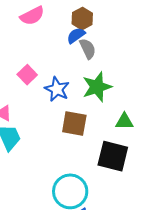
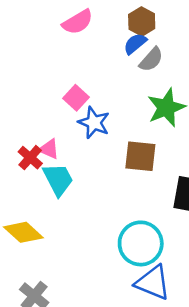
gray semicircle: (88, 49) -> (151, 60), turned 70
blue star: (57, 89) -> (94, 123), moved

